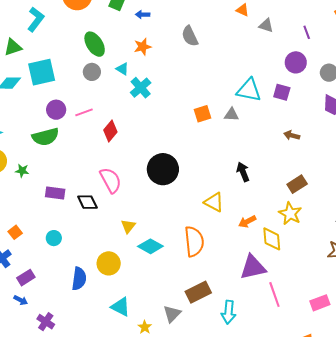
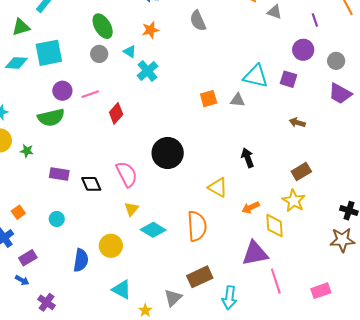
pink semicircle: (111, 180) -> (127, 174), moved

